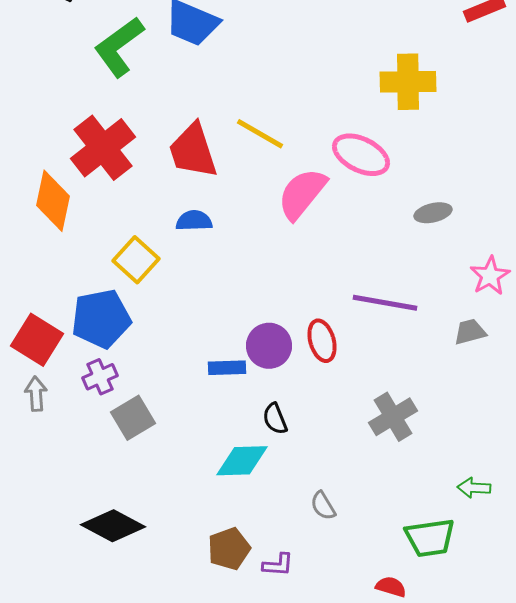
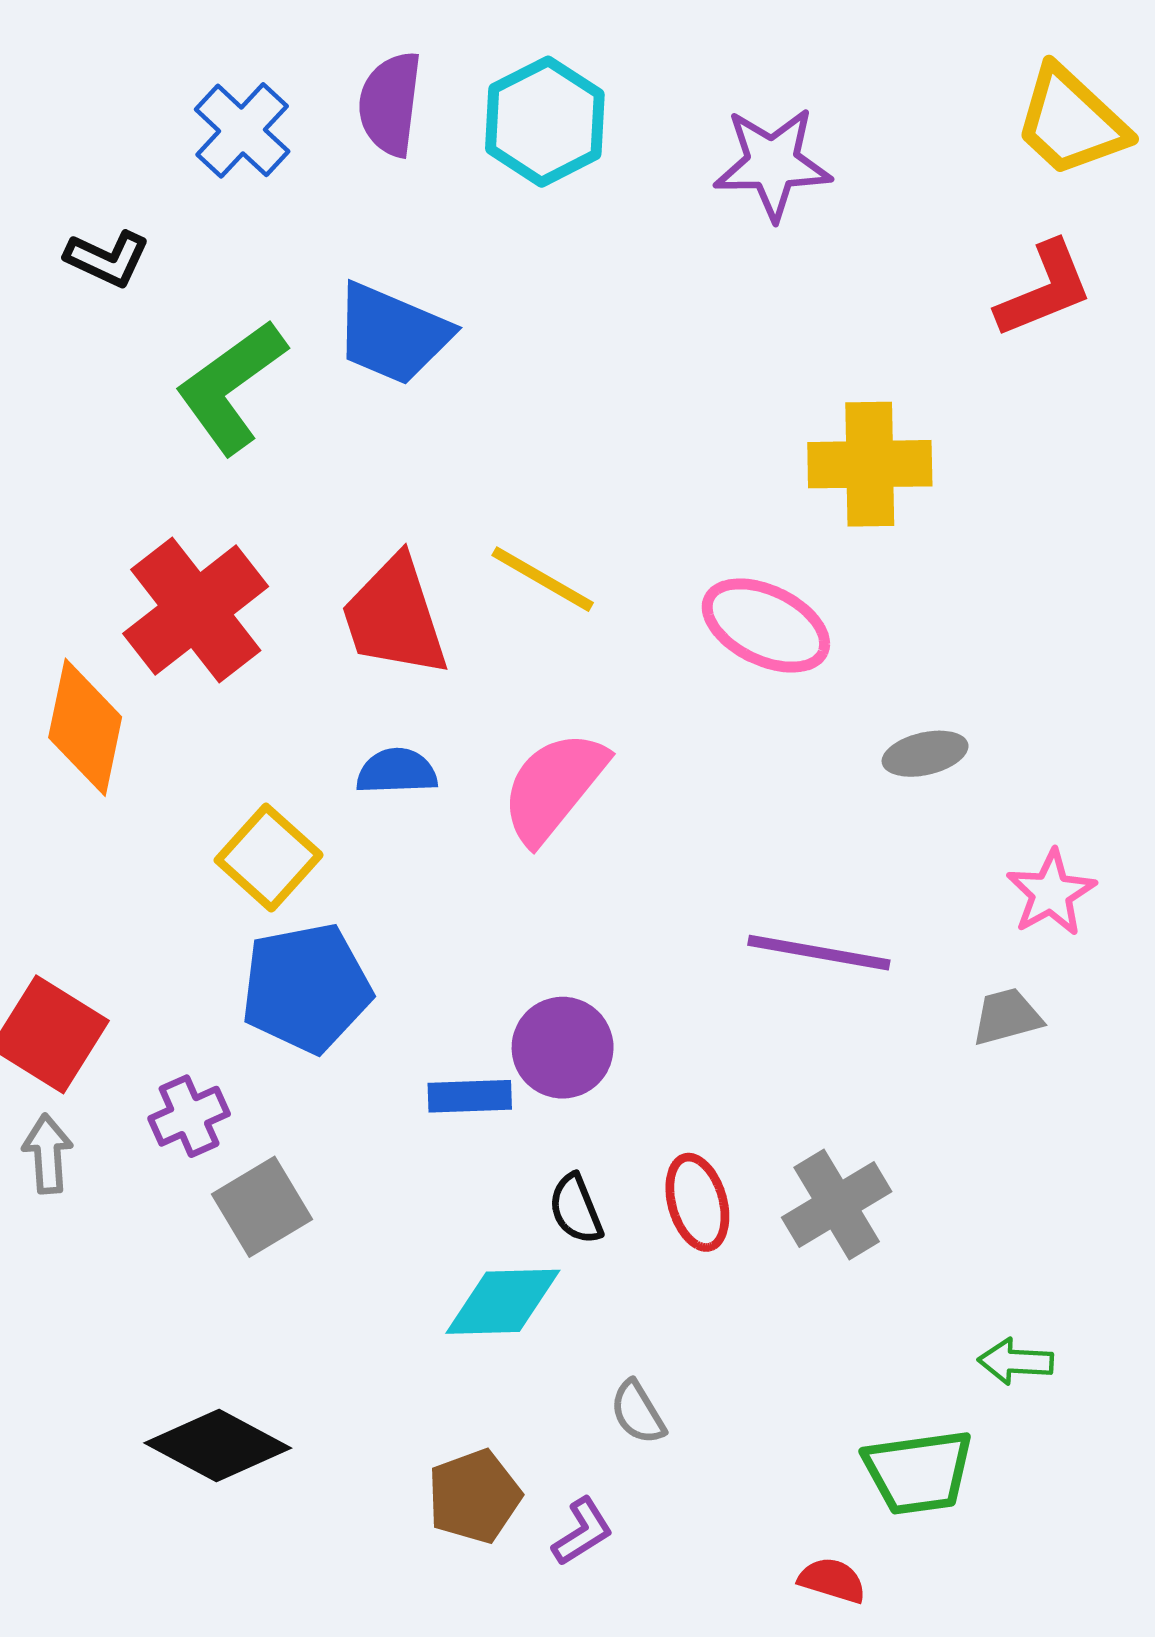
pink semicircle: (302, 194) -> (554, 787), moved
blue pentagon: (101, 319) -> (306, 988), moved
red ellipse: (322, 341) -> (697, 1202), moved
gray semicircle: (323, 506) -> (638, 1412), moved
purple L-shape: (278, 565) -> (582, 1532), turned -36

